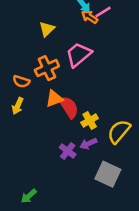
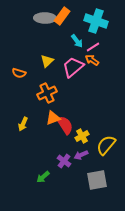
orange arrow: (90, 17) -> (92, 60), moved
pink trapezoid: (79, 55) -> (73, 67), moved
orange semicircle: (21, 81) -> (19, 73), moved
gray square: (108, 174) -> (97, 180), turned -35
green arrow: (29, 196) -> (43, 177), moved

